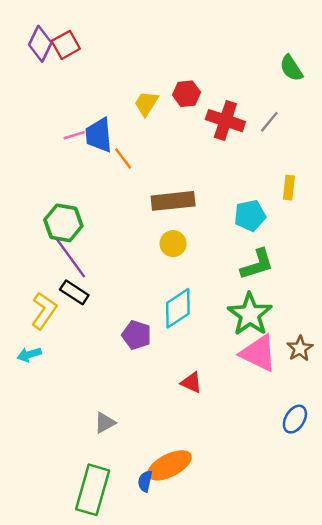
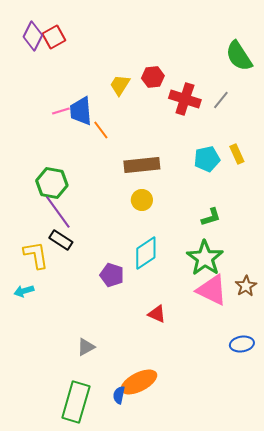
green semicircle: (291, 68) -> (239, 56), size x1.4
yellow rectangle: (289, 188) -> (237, 154), turned -30
cyan pentagon: (250, 216) -> (207, 159), moved
green L-shape: (257, 264) -> (211, 217), size x0.7
yellow L-shape: (44, 311) -> (36, 255), turned -44
blue ellipse: (295, 419) -> (242, 344), turned 50

